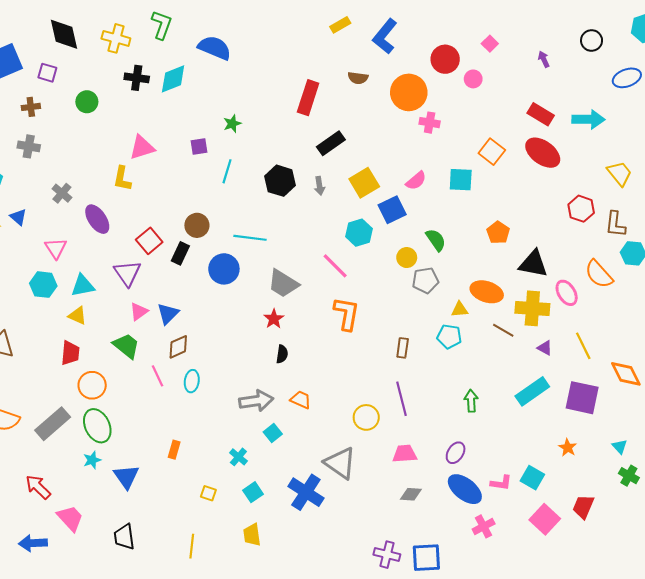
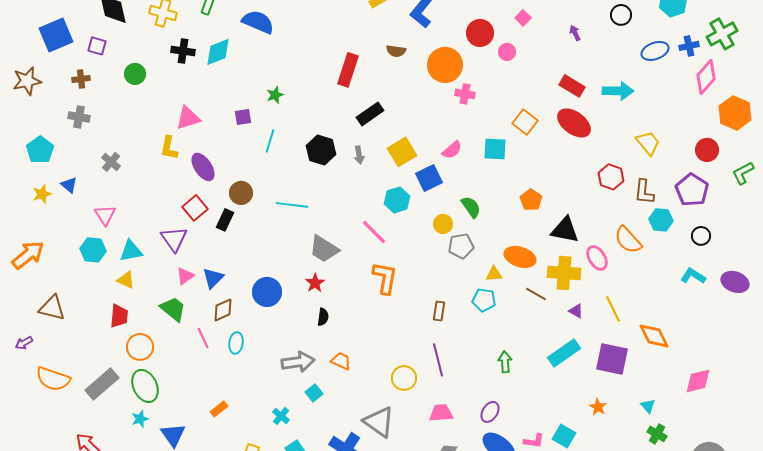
purple ellipse: (97, 219) -> (203, 167), moved
blue circle: (224, 269) -> (267, 292), moved
orange rectangle: (174, 450) -> (219, 409), turned 36

